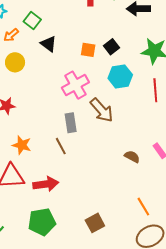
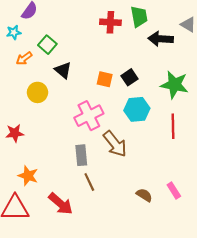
yellow circle: (15, 62) -> (37, 92), moved
brown line: (61, 146) -> (89, 182), moved
red arrow: (46, 184) -> (61, 204), moved, turned 45

